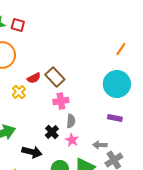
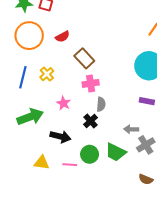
red semicircle: (34, 78) -> (62, 37), moved
black cross: (52, 132) -> (91, 121), moved
pink star: (72, 140) -> (64, 103), moved

